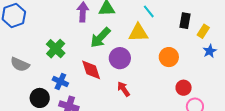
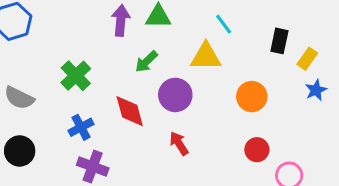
green arrow: (100, 38) -> (146, 62), size x0.7
blue cross: (60, 81) -> (81, 127), turned 35
red circle: (184, 88) -> (257, 150), moved
black circle: (40, 98) -> (20, 151), moved

